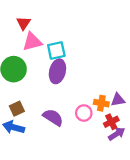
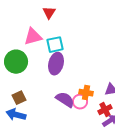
red triangle: (23, 23) -> (49, 13), moved
orange cross: (101, 103) -> (86, 93), moved
purple semicircle: (53, 117) -> (65, 100), moved

